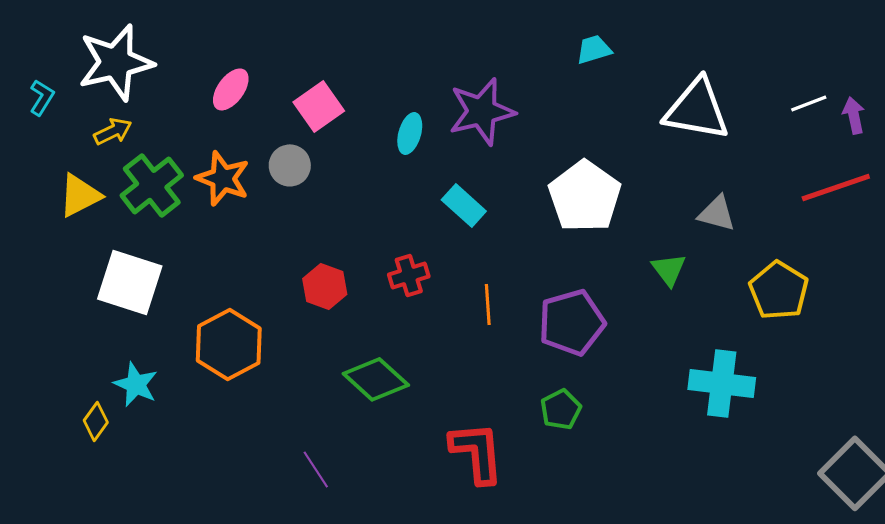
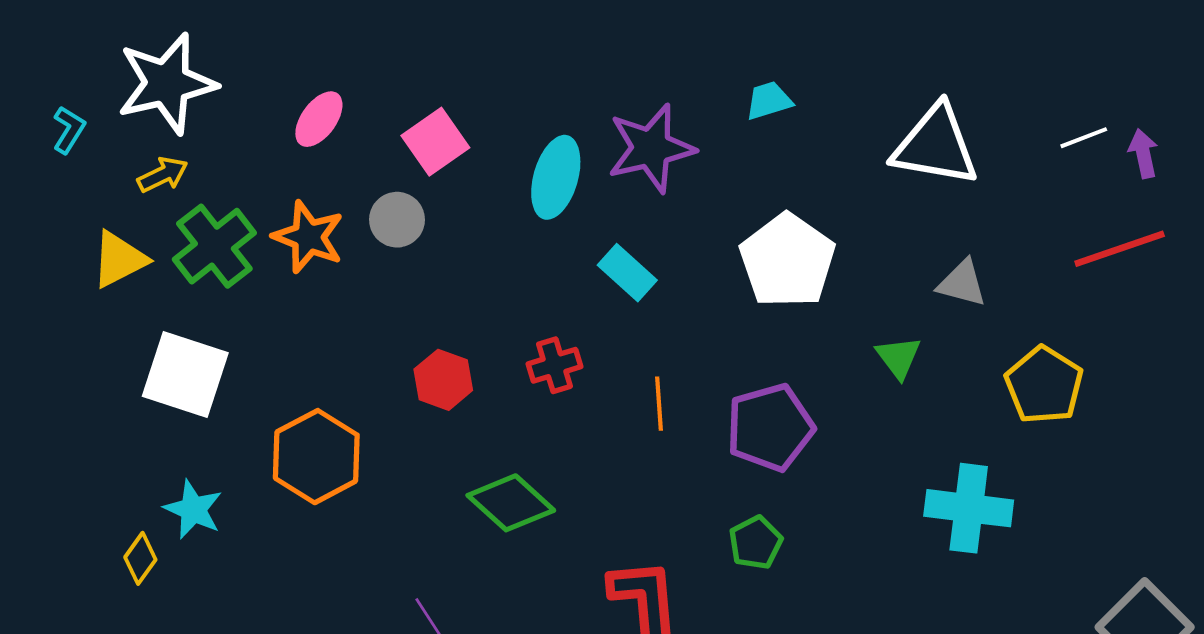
cyan trapezoid: (594, 49) -> (769, 101), moved
cyan ellipse: (410, 133) -> (556, 177), size x1.5

